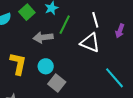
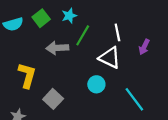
cyan circle: (46, 66) -> (96, 84), moved
gray square: (57, 83) -> (53, 99), moved

